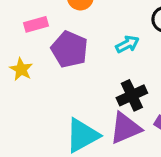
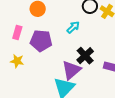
pink rectangle: (36, 24) -> (17, 33), turned -40
purple triangle: (125, 128) -> (71, 70), moved

